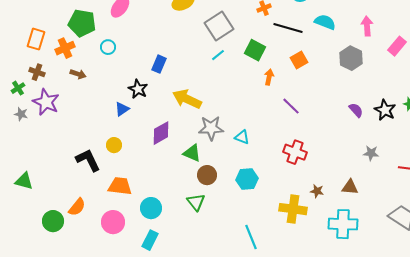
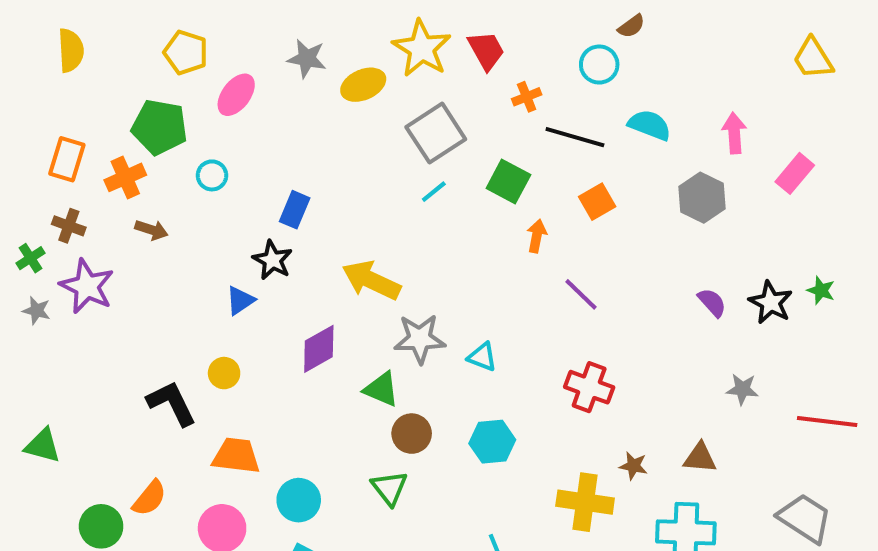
blue rectangle: (159, 64) -> (295, 210), moved

